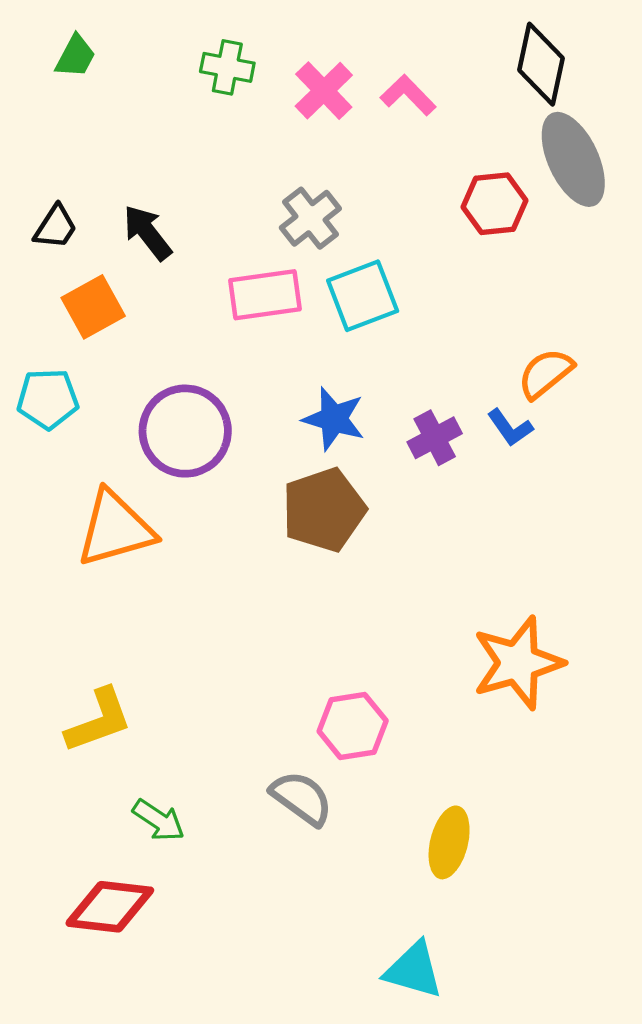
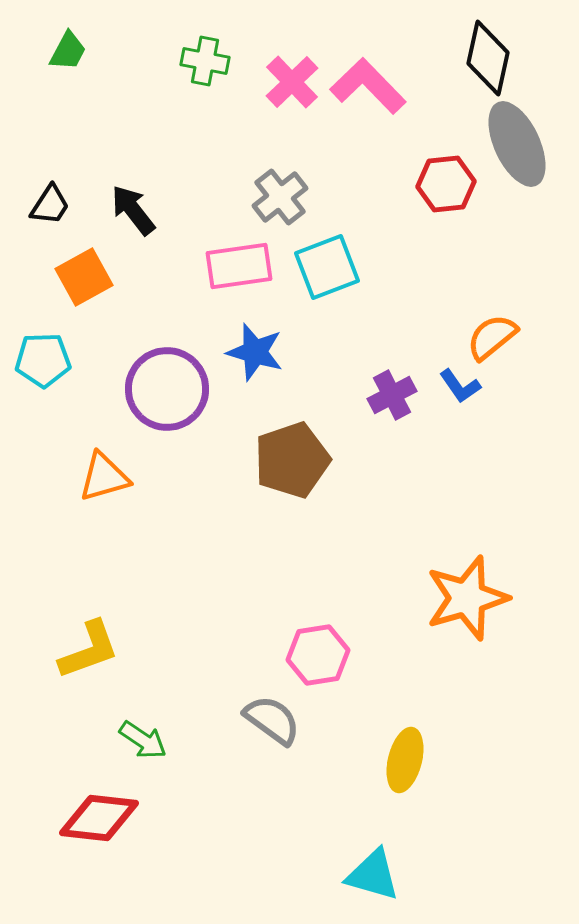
pink L-shape: (408, 95) -> (368, 86), size x1.5
blue star: (334, 419) -> (255, 352), moved
orange triangle: (115, 529) -> (104, 477), size x0.7

